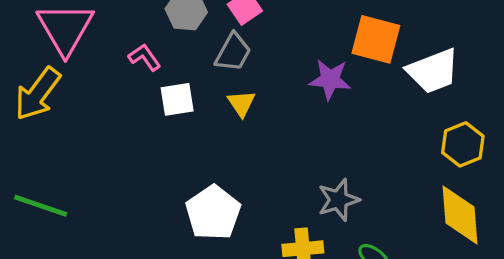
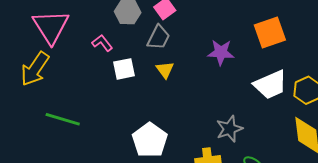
orange square: (376, 39) -> (270, 33), moved, turned -32
white trapezoid: (433, 71) -> (270, 85), moved
green line: (41, 206) -> (63, 119), moved

